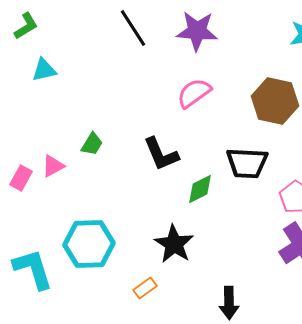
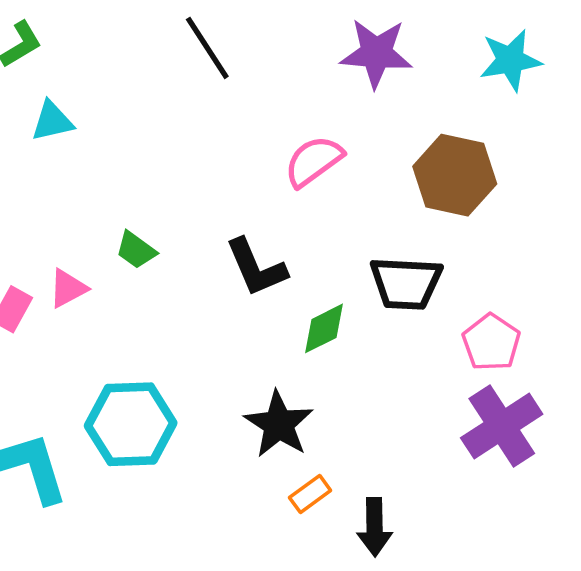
purple star: (197, 31) -> (376, 53), moved
green trapezoid: (92, 144) -> (136, 250), turned 95
orange rectangle: (145, 288) -> (310, 494), moved

